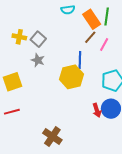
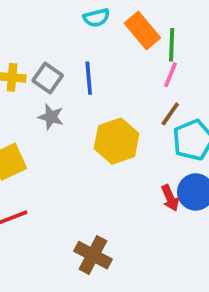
green line: (107, 17) -> (172, 45), moved
brown line: (90, 37) -> (170, 114), moved
blue line: (80, 60) -> (89, 78), moved

